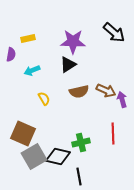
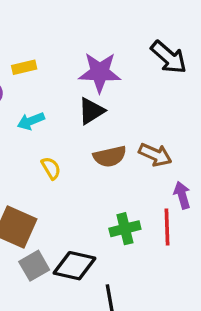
purple arrow: (122, 100) -> (182, 195), moved
green cross: (81, 143) -> (125, 229), moved
gray square: (34, 157) -> (34, 266), size x0.7

